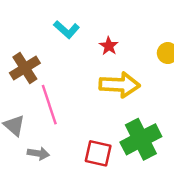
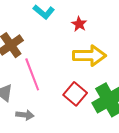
red square: (98, 153) -> (75, 94), moved, turned 30

